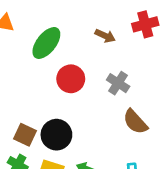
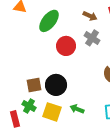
gray cross: (118, 83) -> (92, 38), moved
brown square: (25, 135) -> (34, 85), turned -35

